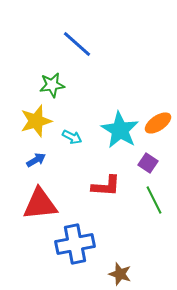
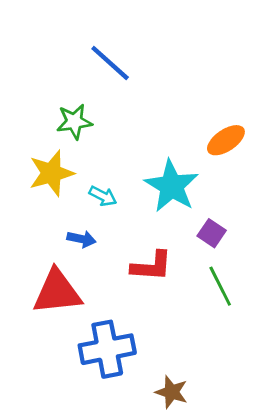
orange ellipse: (158, 123) -> (226, 140), moved
blue arrow: (36, 160) -> (81, 239), moved, turned 42

